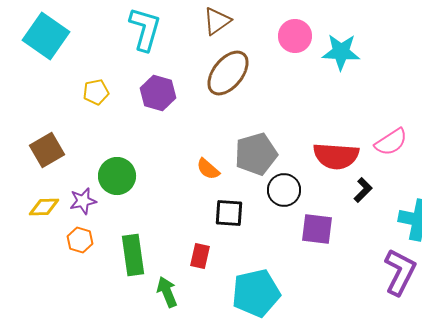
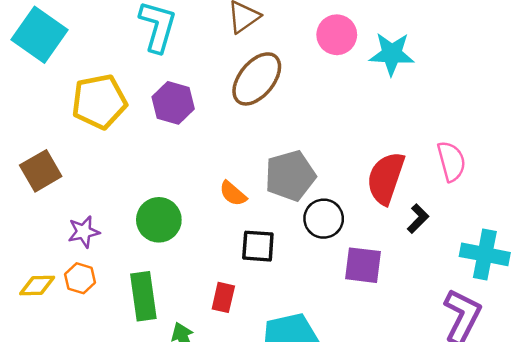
yellow pentagon: (96, 92) -> (99, 102), size x1.8
pink semicircle: (391, 142) -> (451, 161), turned -72
red semicircle: (336, 156) -> (386, 178), turned 105
green circle: (117, 176) -> (159, 220), moved
yellow diamond: (44, 207) -> (37, 285), moved

